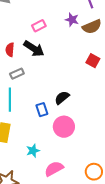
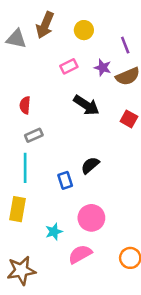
pink rectangle: (39, 26) -> (69, 66), moved
black arrow: (34, 49) -> (86, 105), moved
pink circle: (64, 127) -> (91, 218), moved

